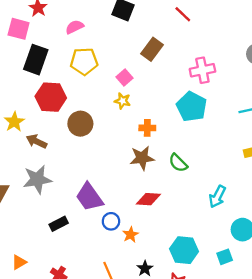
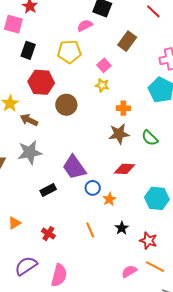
pink semicircle: (75, 27) -> (85, 25), moved
black rectangle: (36, 60) -> (28, 50), size x0.7
cyan hexagon: (184, 250) -> (157, 198), moved

